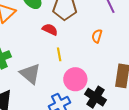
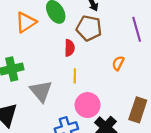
red semicircle: (50, 29) -> (70, 48), turned 56

